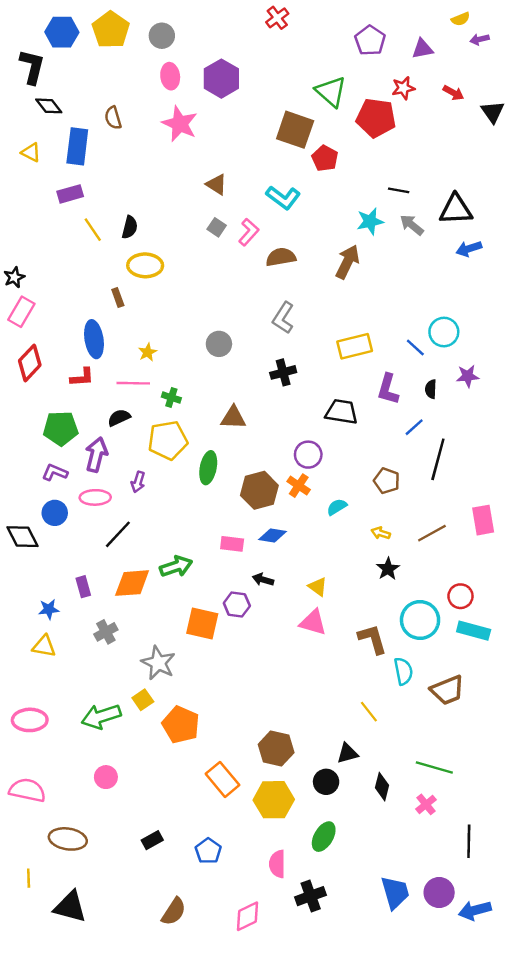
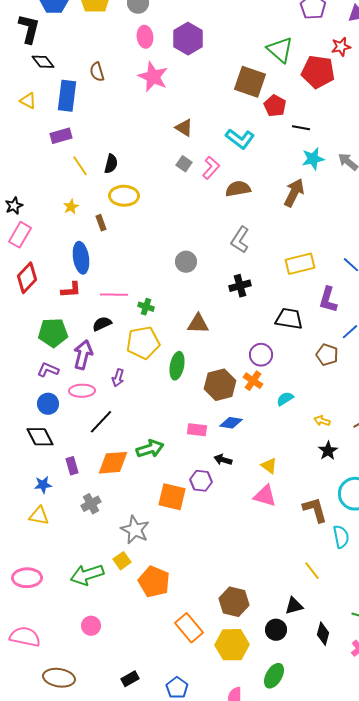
black line: (399, 190) -> (301, 128), moved
yellow star: (148, 352) -> (71, 207), moved
brown pentagon: (387, 481) -> (327, 355), moved
black diamond: (23, 537) -> (40, 437), moved

